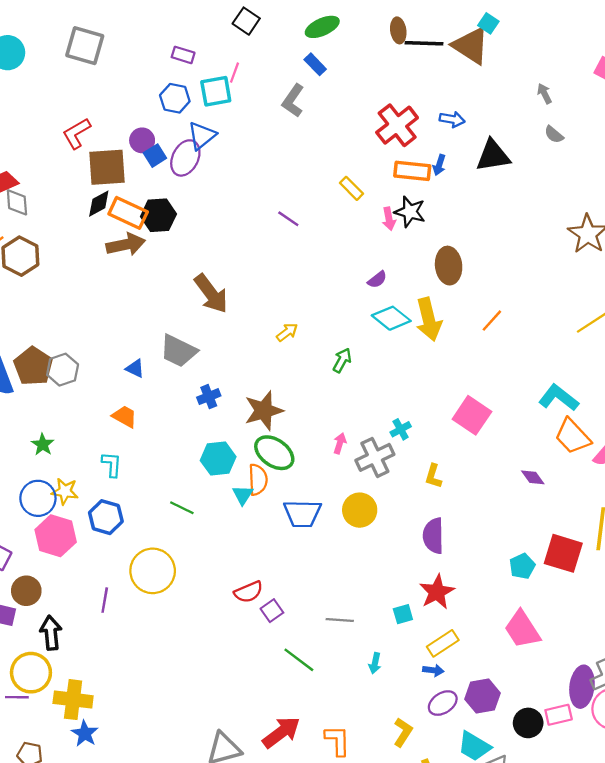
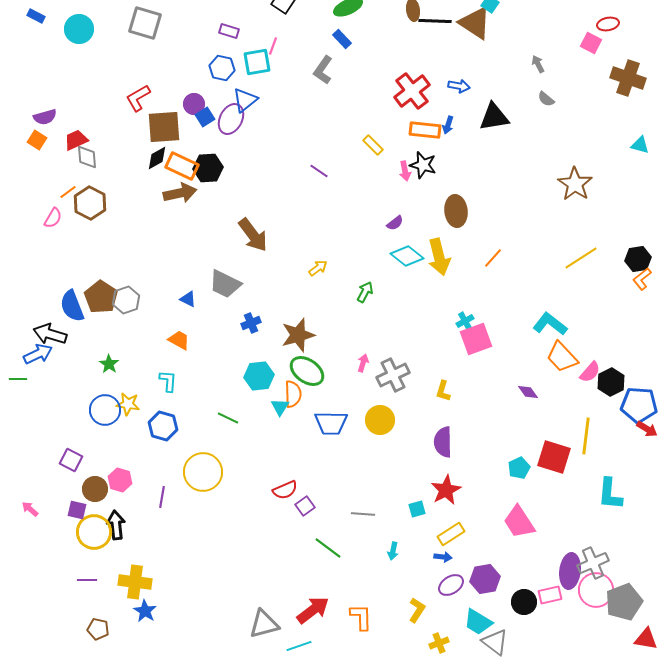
pink square: (472, 415) -> (476, 339), turned 36
cyan cross: (401, 429) -> (465, 321), moved
pink hexagon: (56, 536) -> (120, 480), moved, size x0.7
yellow circle: (31, 673) -> (94, 532), moved

